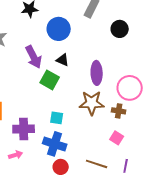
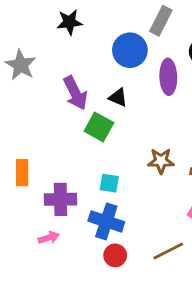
blue circle: (59, 29) -> (130, 50), moved
purple ellipse: (97, 73) -> (168, 77), moved
brown star: (92, 103) -> (161, 161), size x0.7
brown line: (97, 164) -> (168, 251), turned -45

